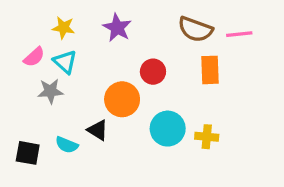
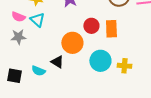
pink semicircle: (34, 57) -> (18, 17), turned 64
orange rectangle: (210, 70) -> (111, 29), moved
gray star: (50, 91) -> (18, 37), moved

